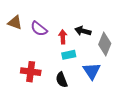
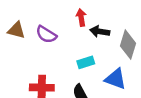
red arrow: (63, 37) -> (81, 17), moved
blue triangle: (92, 71) -> (116, 79), turned -30

